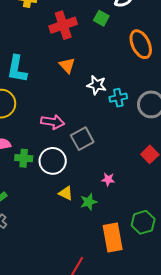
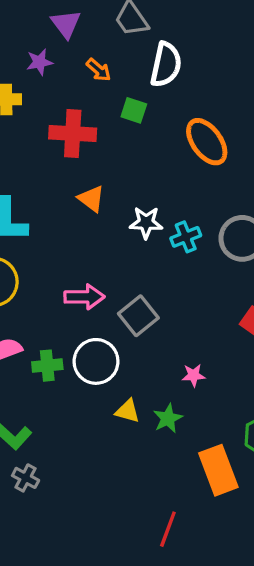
red cross: (63, 25) -> (73, 133), turned 32

